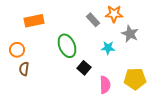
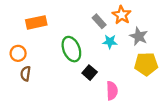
orange star: (114, 14) -> (122, 15), turned 30
cyan star: (108, 48) -> (110, 42), moved
yellow pentagon: (135, 79) -> (146, 64), moved

